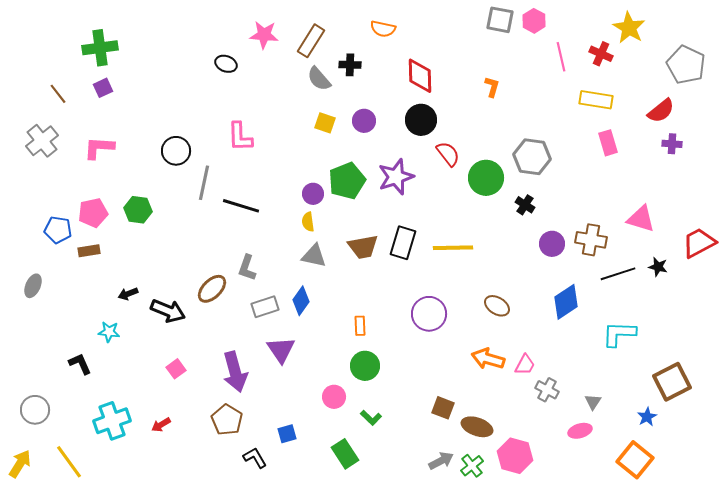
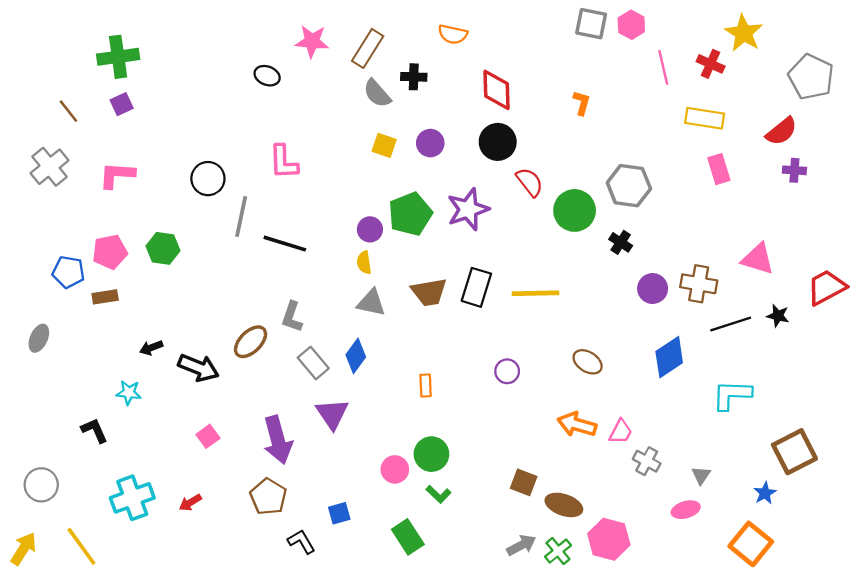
gray rectangle: (265, 307) -> (313, 363), turned 68
purple circle: (429, 314) -> (507, 371), size x0.6
green circle: (365, 366) -> (431, 454), moved

